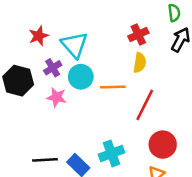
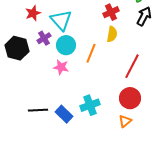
orange line: (113, 87) -> (91, 53), turned -66
pink star: (57, 97) -> (61, 67), moved
red line: (145, 105) -> (132, 66), moved

